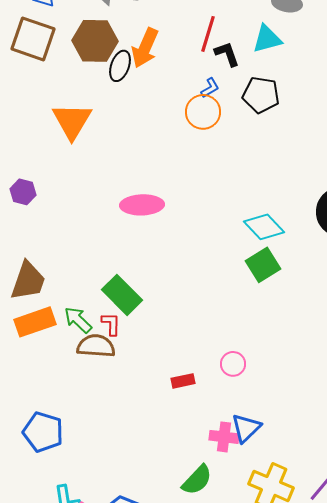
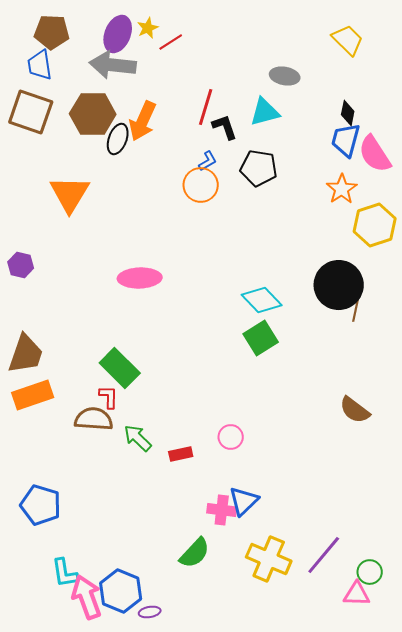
green arrow: (78, 320) -> (138, 438), moved

